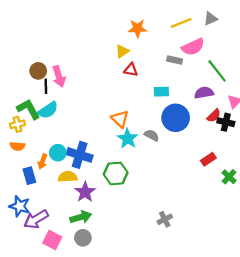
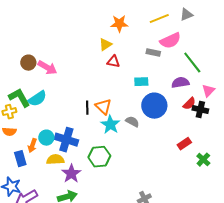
pink arrow: (59, 76) -> (47, 68), turned -42
black line: (46, 86) -> (87, 108), moved

